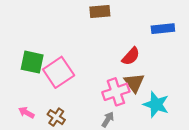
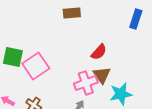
blue rectangle: (163, 29) -> (136, 19), moved, turned -66
cyan star: (156, 104) -> (121, 94), turned -30

